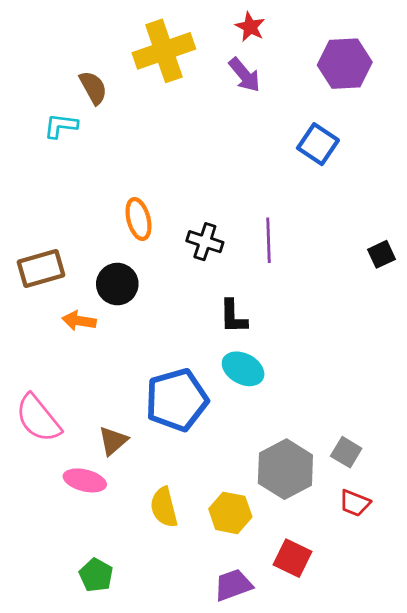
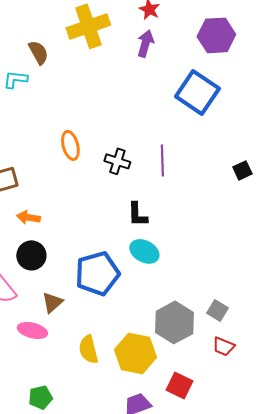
purple arrow: (244, 75) -> (145, 43), turned -124
blue square: (318, 144) -> (197, 92), size x1.5
black circle: (117, 284) -> (31, 255), moved
yellow hexagon: (230, 513) -> (135, 353), size x1.4
green pentagon: (96, 575) -> (40, 397), turned 30

